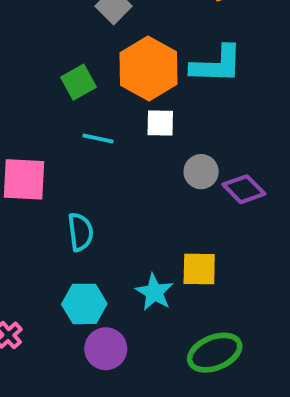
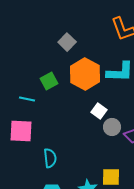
white square: (160, 123) -> (99, 111), moved, turned 35
cyan line: (98, 139) -> (27, 99), moved

